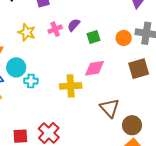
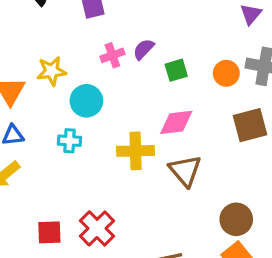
yellow star: (27, 32) -> (51, 71), moved, turned -30
cyan circle: (16, 67) -> (86, 101), moved
brown triangle: (110, 108) -> (185, 171), moved

